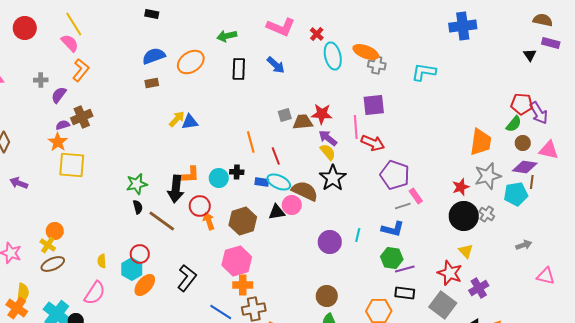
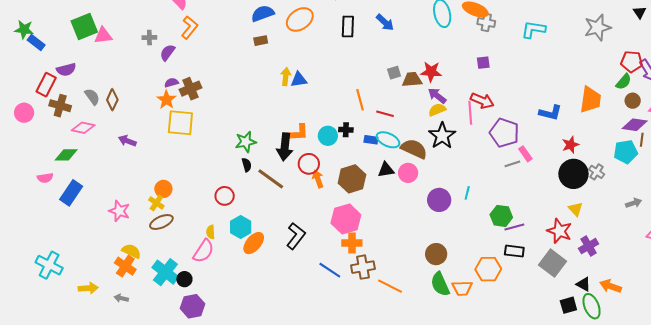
purple square: (374, 105) -> (483, 63), size x0.6
brown cross: (82, 117) -> (190, 89), moved
yellow arrow: (177, 119) -> (286, 77), turned -36
pink line: (356, 127) -> (470, 113), moved
yellow semicircle: (328, 152) -> (437, 110), turned -72
red line: (276, 156) -> (385, 114), turned -54
gray star: (488, 176) -> (598, 27), moved
pink circle: (292, 205) -> (408, 173), moved
blue L-shape: (393, 229) -> (550, 113), moved
red circle: (140, 254) -> (225, 196), moved
yellow semicircle: (102, 261) -> (211, 232), moved
yellow semicircle: (23, 293) -> (131, 251), turned -72

